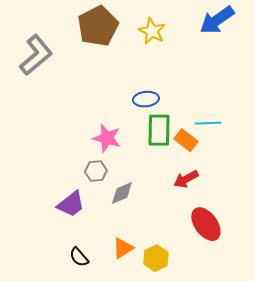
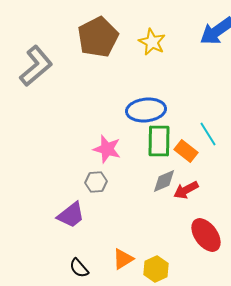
blue ellipse: (146, 99) -> (146, 110), size x1.5
cyan line: (208, 123) -> (208, 134), turned 60
gray diamond: (122, 193) -> (164, 181), moved

